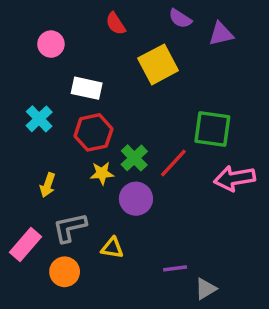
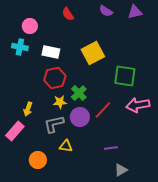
purple triangle: (221, 34) -> (135, 12), moved
yellow square: (158, 64) -> (93, 53), moved
cyan cross: (39, 119) -> (20, 47), moved, turned -35
red line: (173, 163) -> (103, 110), moved
gray L-shape: (70, 228) -> (54, 124), moved
pink rectangle: (25, 245) -> (15, 131), moved
purple line: (175, 268) -> (111, 148), moved

